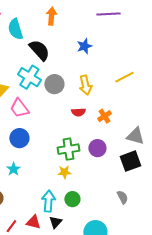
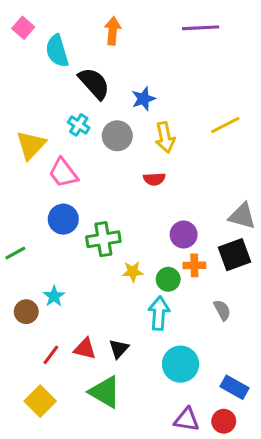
blue star: (84, 46) -> (143, 99), moved
cyan cross: (29, 77) -> (79, 125), size x0.6
orange cross: (104, 116) -> (194, 265), moved, turned 32
green cross: (68, 149) -> (103, 239), moved
cyan star: (13, 169) -> (54, 296), moved
green circle: (72, 199) -> (168, 279), moved
cyan arrow: (48, 201) -> (159, 313), moved

